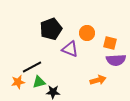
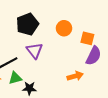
purple triangle: (70, 49) -> (34, 51), moved, turned 30
purple semicircle: (116, 60) -> (94, 56), turned -60

